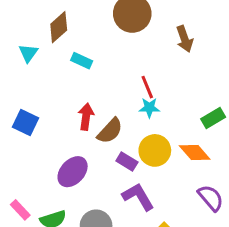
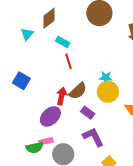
red line: (147, 87) -> (69, 61), moved
red arrow: (86, 117) -> (62, 96), moved
yellow circle: (155, 150) -> (108, 92), moved
pink rectangle: (20, 210) -> (46, 141), moved, turned -64

